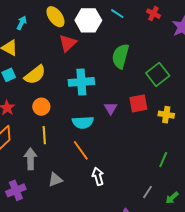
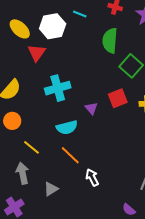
green semicircle: (120, 56) -> (110, 41), moved
orange circle: (41, 107) -> (12, 121), moved
yellow line: (44, 135) -> (31, 147), turned -36

